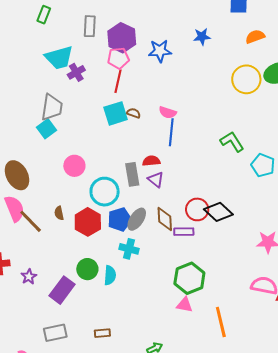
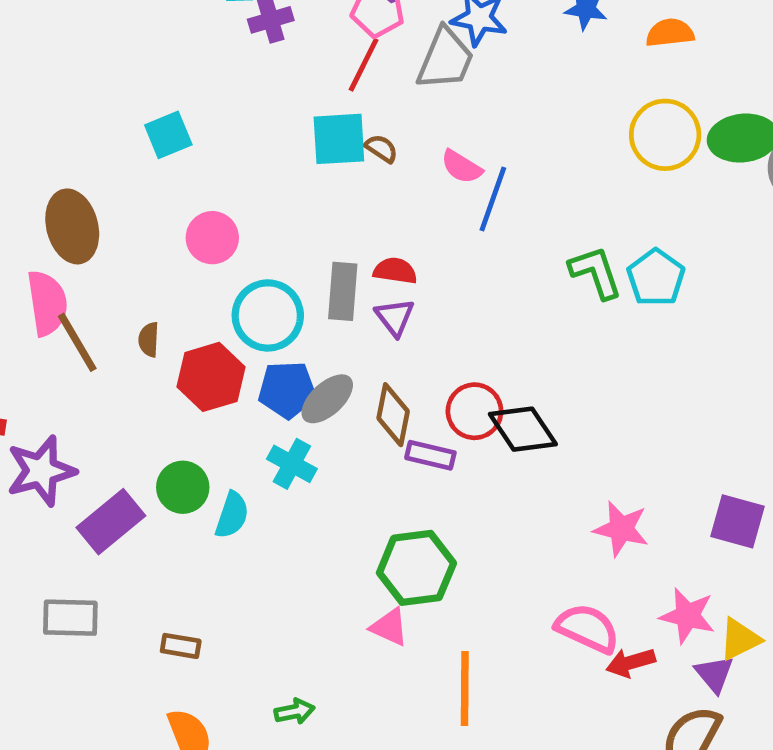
orange semicircle: (255, 37) -> (670, 33), moved
gray trapezoid: (52, 107) -> (445, 59), moved
blue line: (171, 132) -> (493, 199), moved
cyan pentagon: (263, 165) -> (656, 278), moved
purple star: (29, 277) -> (41, 471), size x1.8

